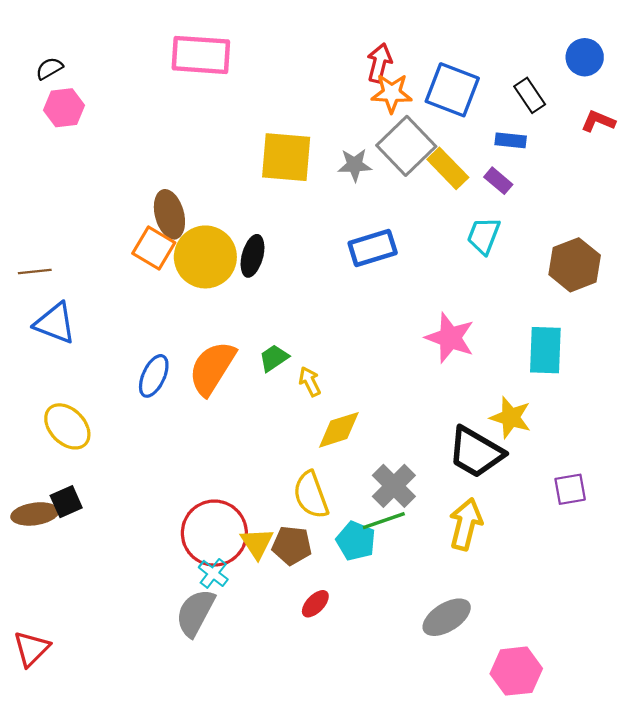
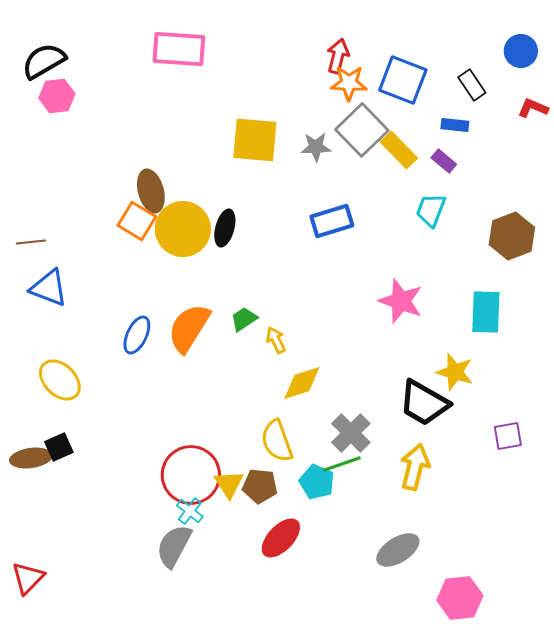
black semicircle: (49, 68) -> (44, 61), size x1.8
red ellipse: (315, 604) -> (281, 538), size x1.6

